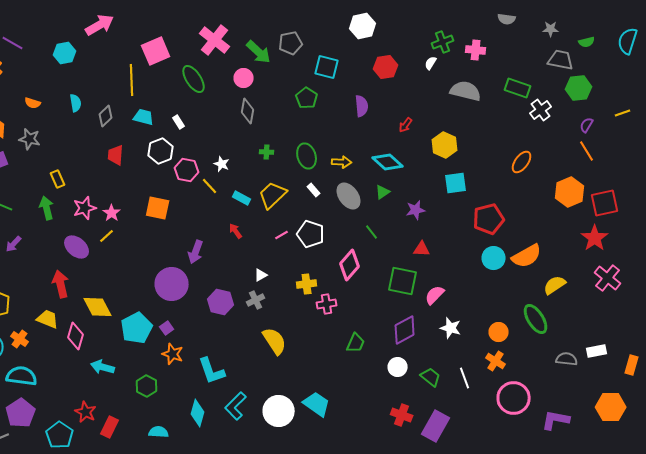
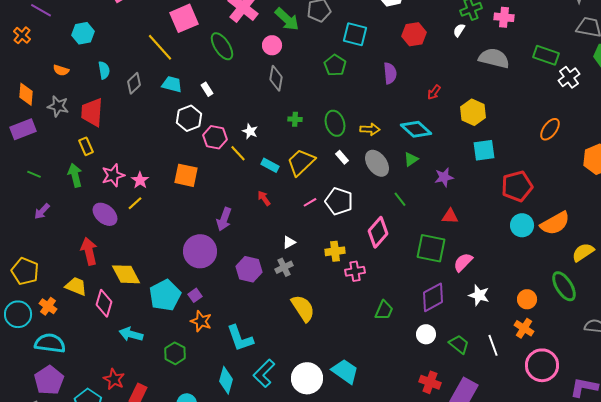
cyan hexagon: (65, 53) -> (83, 33), moved
yellow line: (132, 80) -> (160, 47), turned -40
red trapezoid: (116, 155) -> (92, 112), moved, size x1.4

